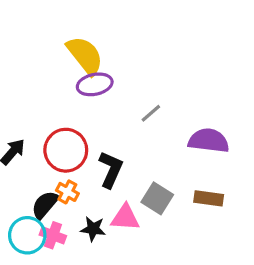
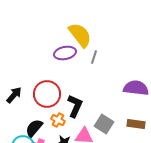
yellow semicircle: (85, 55) -> (80, 35), moved
gray line: (151, 113) -> (94, 57), moved, turned -32
orange cross: (67, 192) -> (58, 120), moved

